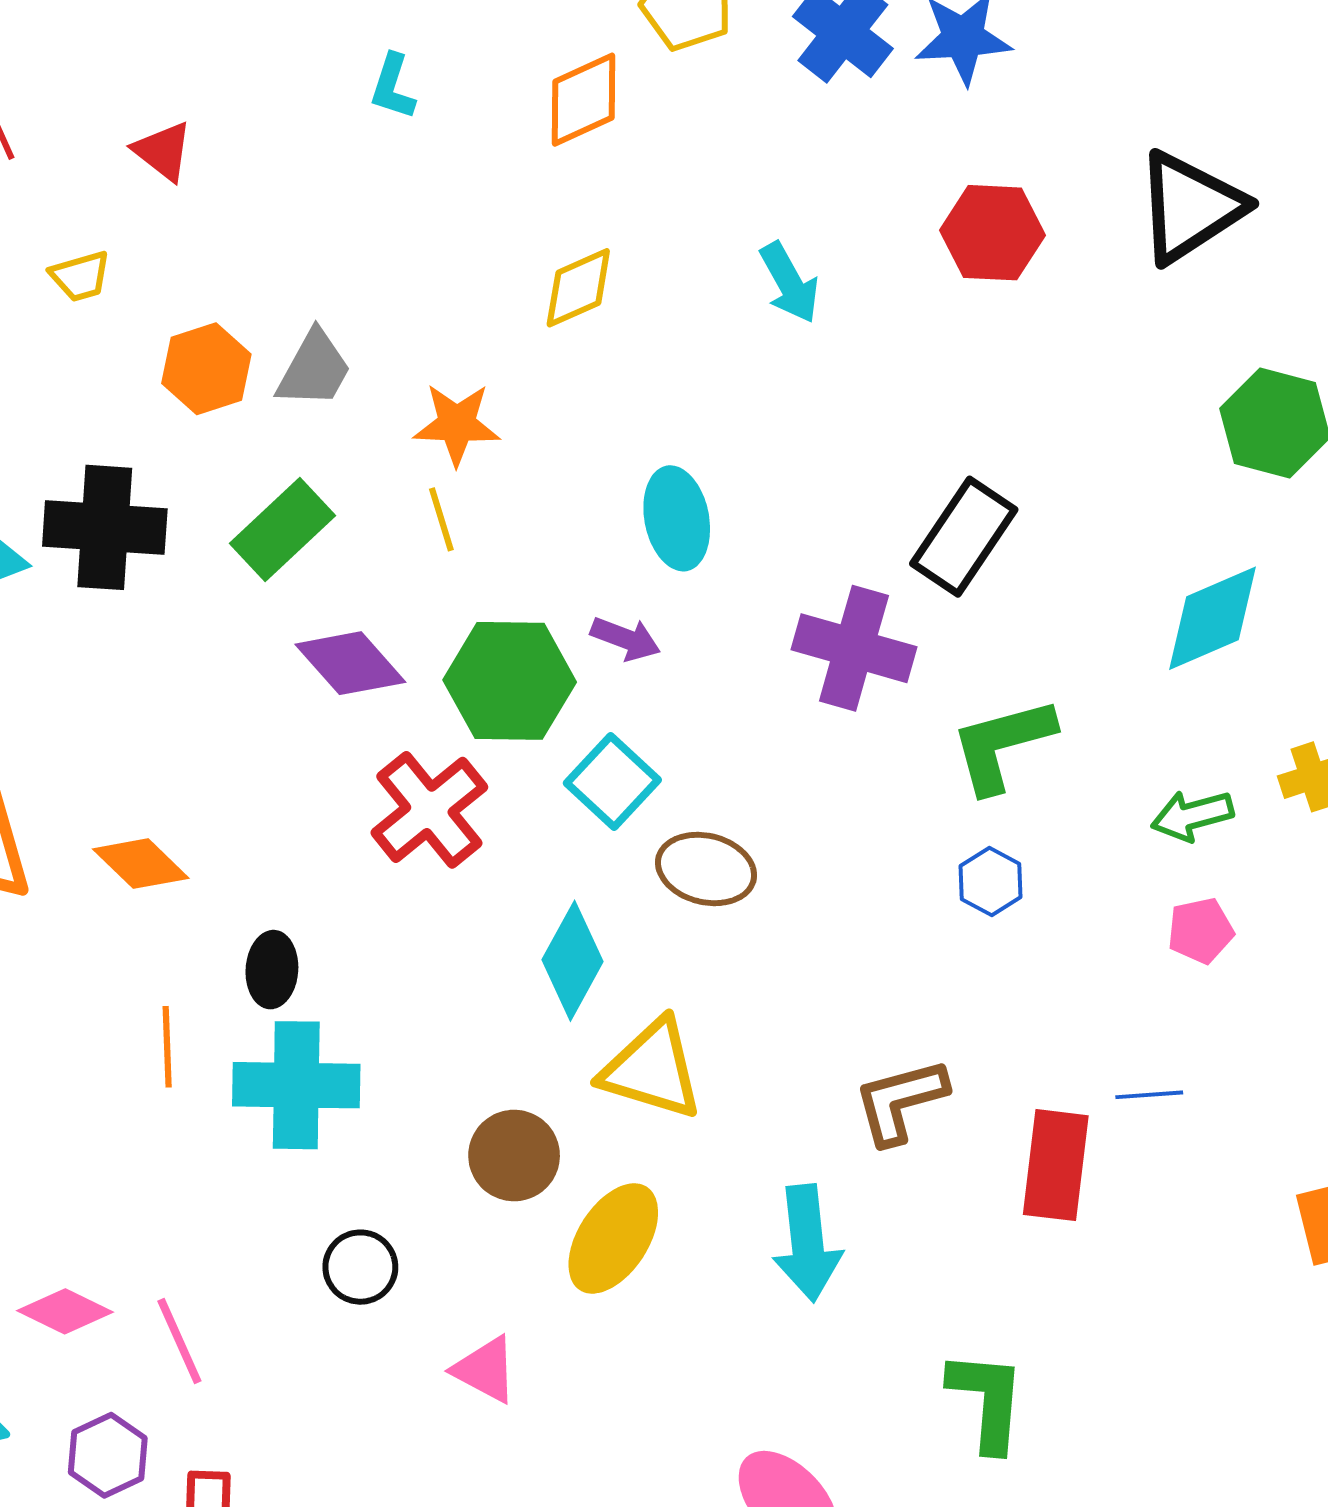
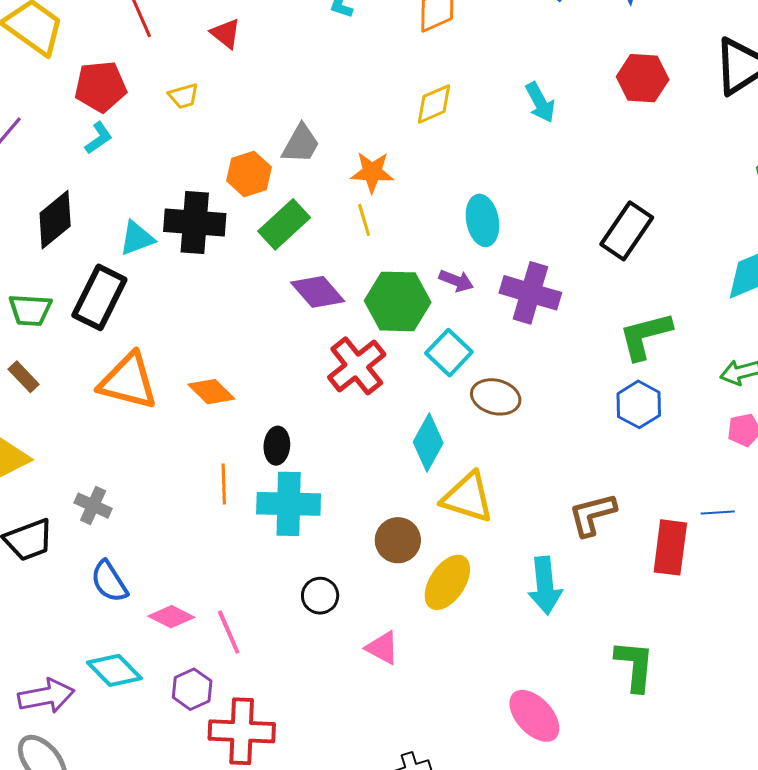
orange hexagon: (206, 369) -> (249, 174), moved
purple cross: (854, 648) -> (530, 293), moved
blue hexagon: (991, 881) -> (639, 404), size x1.4

